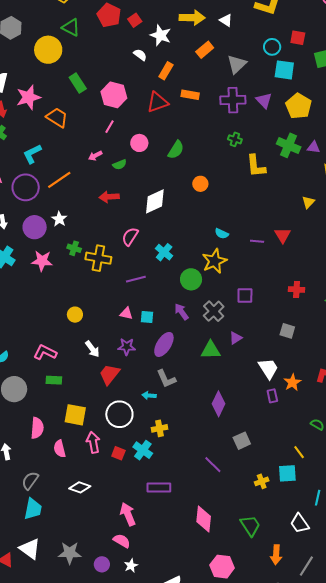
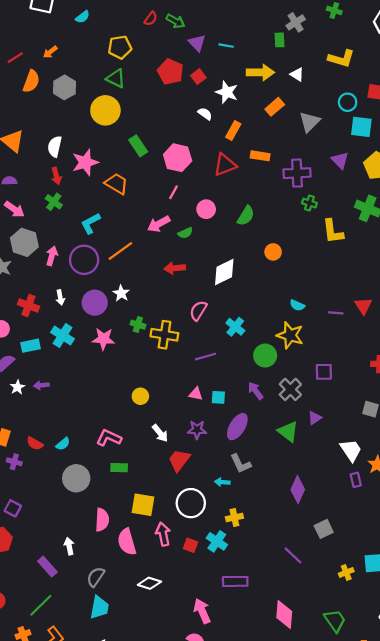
green triangle: (71, 27) -> (116, 78), moved
purple cross: (233, 100) -> (297, 173), moved
pink arrow: (95, 156) -> (159, 224), size x1.5
yellow star: (214, 261) -> (290, 335), turned -30
green triangle: (211, 350) -> (288, 432), turned 40
pink semicircle: (60, 449) -> (127, 542), size x1.4

